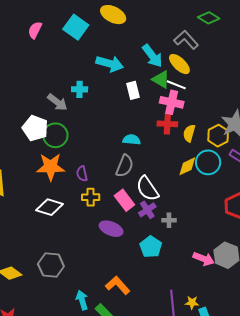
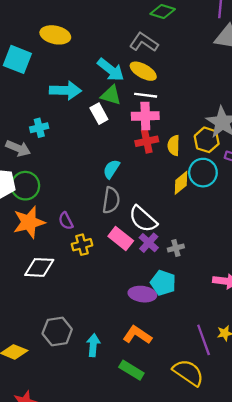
green triangle: (161, 79) -> (111, 95), moved
cyan semicircle: (132, 140) -> (111, 169), turned -48
purple ellipse: (111, 229) -> (142, 294), moved
cyan arrow: (82, 300) -> (93, 345), moved, turned 36

